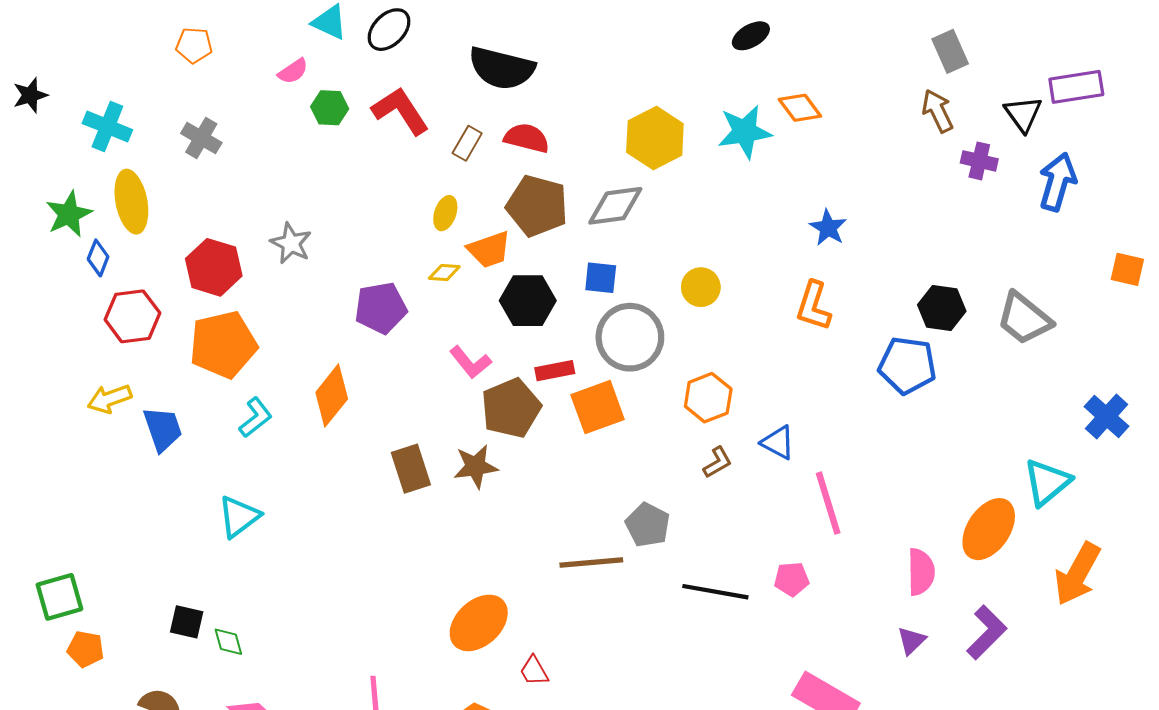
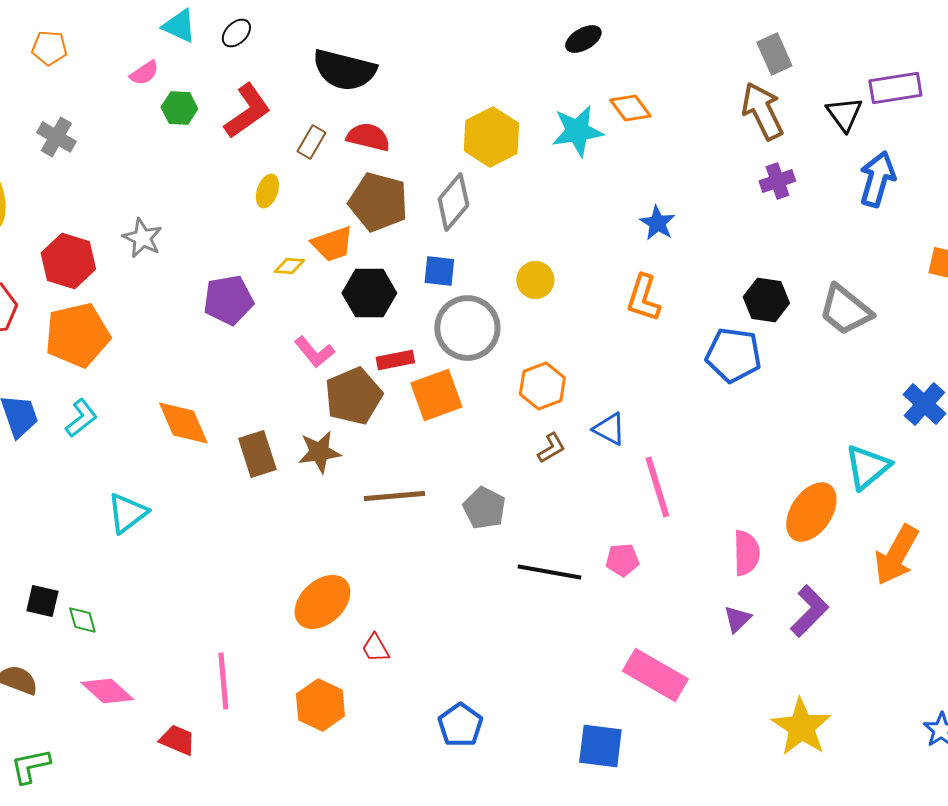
black ellipse: (389, 30) -> (236, 33), size x0.7
red L-shape: (400, 111) -> (247, 111), turned 88
brown arrow: (938, 111) -> (762, 111), size x1.4
purple cross: (979, 161) -> (777, 181), moved, turned -32
gray diamond: (615, 206) -> (453, 202), turned -42
yellow ellipse: (445, 213) -> (267, 191), moved
orange diamond: (332, 396) -> (183, 423), moved, turned -62
cyan L-shape: (256, 418) -> (81, 418), moved
cyan triangle: (239, 517) -> (127, 513), moved
brown line: (591, 562) -> (394, 496), moved

